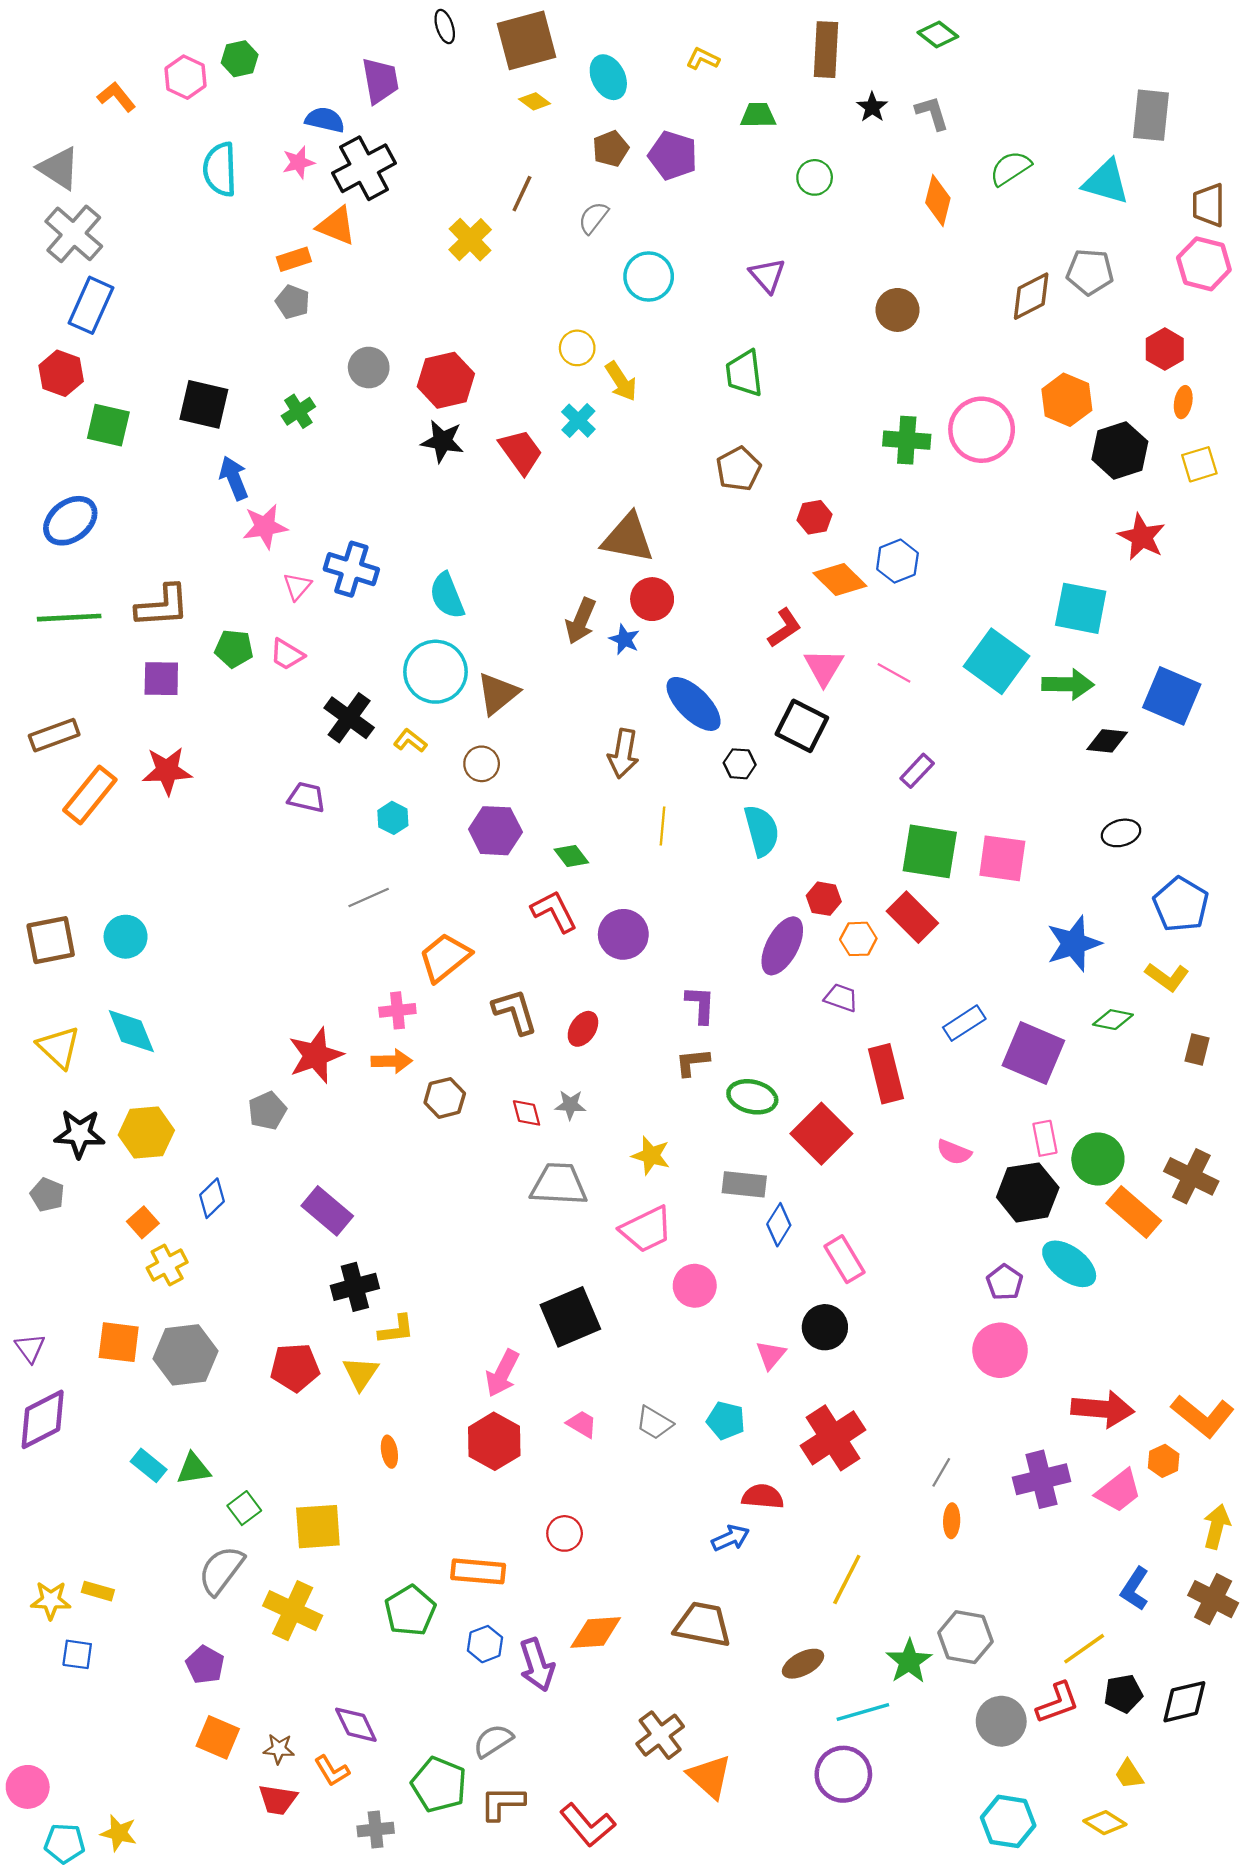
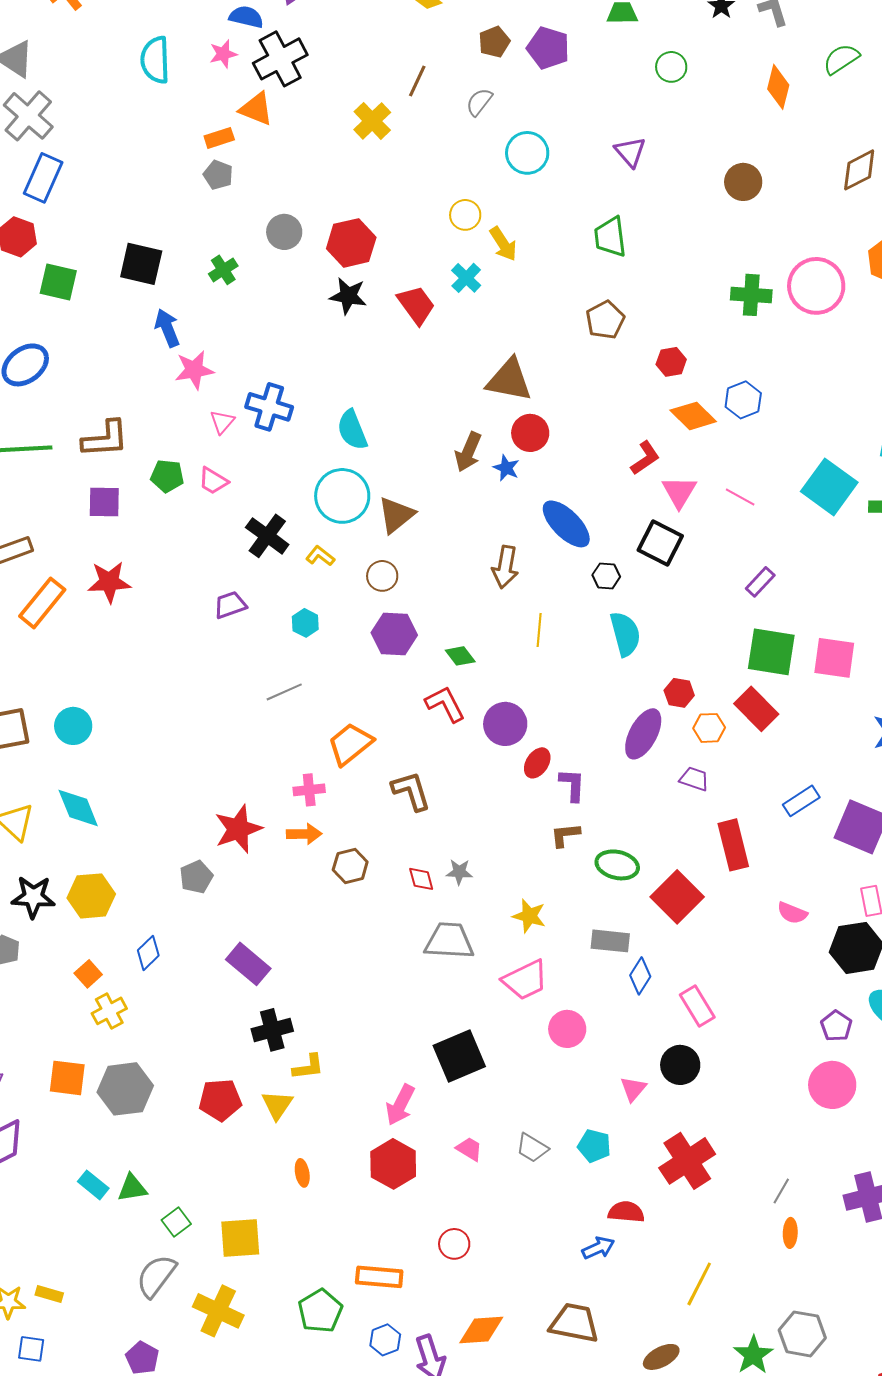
purple trapezoid: (306, 797) -> (230, 605), turned -32
red ellipse: (583, 1029) -> (537, 763), moved

